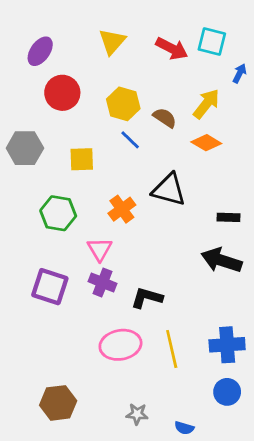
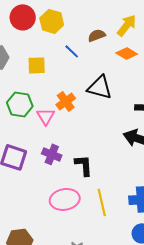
yellow hexagon: (123, 104) -> (52, 21), moved
brown semicircle: (165, 118) -> (97, 35), turned -54
pink triangle: (100, 249) -> (46, 116), moved
black L-shape: (147, 298) -> (84, 165), turned 70

